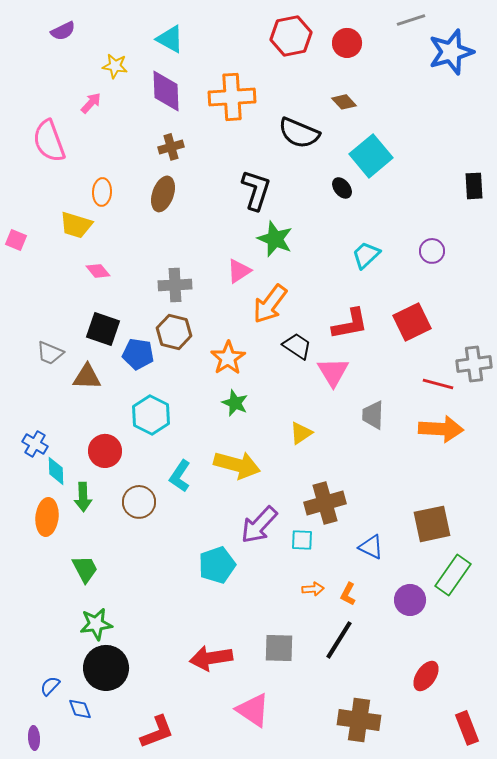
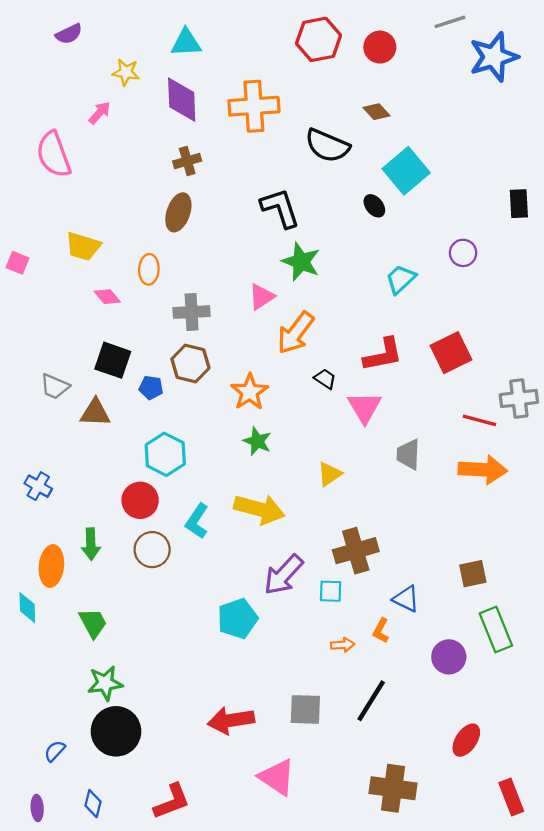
cyan triangle: (170, 39) -> (186, 43), turned -32
black L-shape: (256, 190) -> (280, 208), turned -36
orange ellipse: (102, 192) -> (149, 269), moved
purple circle: (432, 251) -> (463, 253), moved
black trapezoid: (297, 346) -> (325, 379), size x0.7
blue pentagon: (138, 354) -> (151, 388), size x0.7
red circle: (105, 451) -> (140, 500), moved
cyan diamond: (56, 471) -> (27, 608), moved
brown square: (432, 524) -> (473, 574), size x0.7
green rectangle: (453, 575) -> (496, 630), turned -57
orange L-shape: (348, 594) -> (381, 631), moved
blue diamond: (80, 709) -> (93, 804), moved, turned 35

